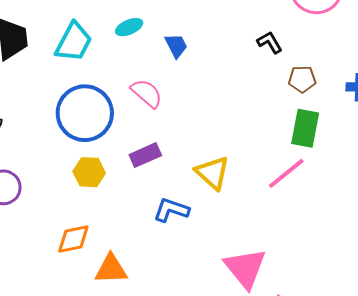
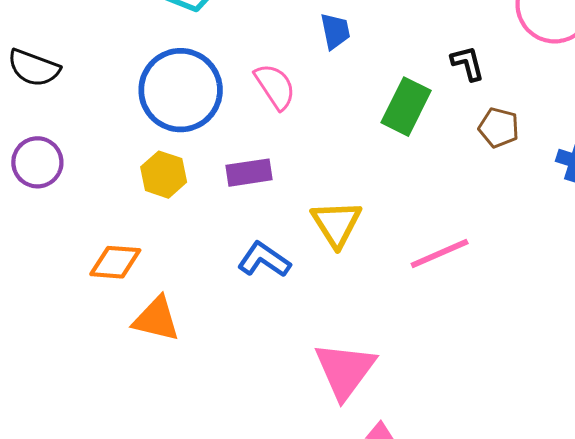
green rectangle: (305, 128) -> (406, 107), moved

